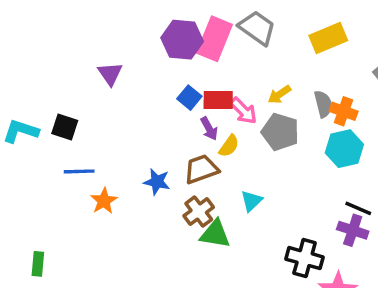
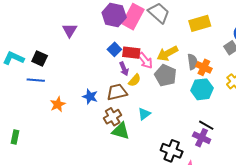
yellow arrow: (279, 95) -> (167, 53), size x1.5
blue line: (79, 171) -> (36, 80), moved

